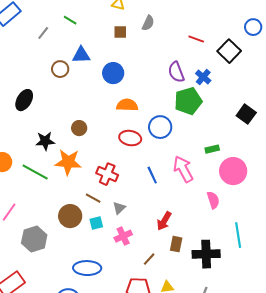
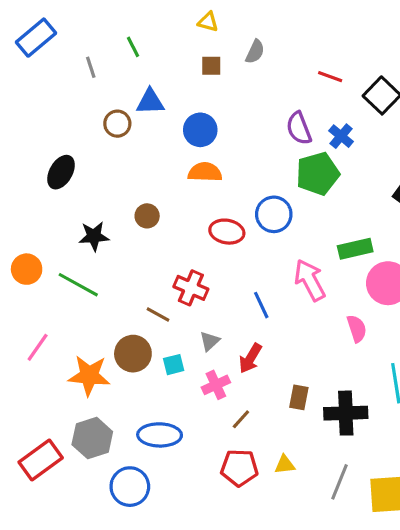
green line: (70, 20) -> (133, 47), turned 32
gray line: (43, 33) -> (91, 67), turned -56
orange semicircle: (127, 105) -> (205, 172), moved
green rectangle: (212, 149) -> (355, 249), size x1.5
orange star: (68, 162) -> (89, 375), moved
blue line: (152, 175) -> (261, 305), moved
brown line: (93, 198) -> (158, 314), moved
red arrow: (164, 221) -> (250, 358), moved
gray hexagon: (34, 239) -> (92, 438), moved
brown line: (149, 259) -> (241, 419), moved

